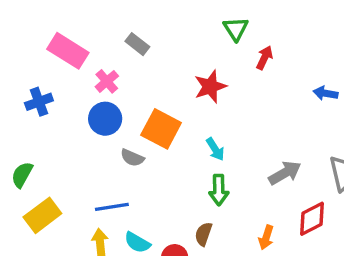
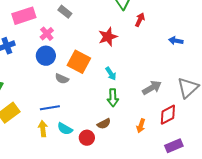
pink rectangle: (68, 51) -> (24, 16), turned -50
brown semicircle: (203, 234) -> (104, 124), turned -136

